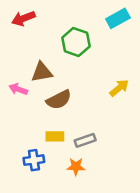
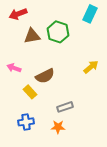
cyan rectangle: (118, 18) -> (90, 14), turned -36
brown triangle: (42, 72) -> (32, 36), moved
yellow rectangle: (55, 136) -> (30, 92), moved, turned 48

